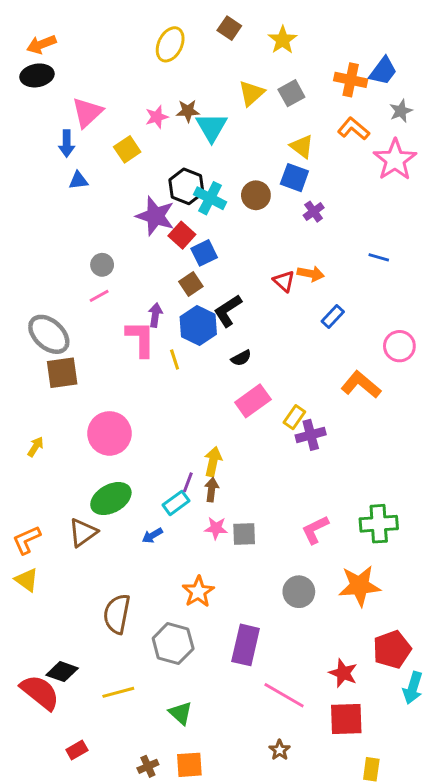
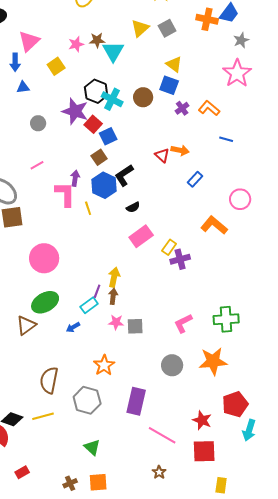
orange L-shape: (354, 129) -> (209, 108), moved
gray circle: (102, 265) -> (38, 123), moved
yellow line: (118, 692) -> (43, 416), moved

